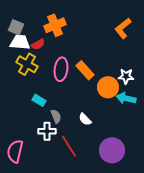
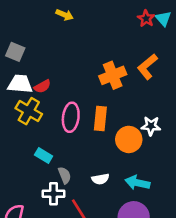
orange cross: (55, 25) -> (113, 75), moved
gray square: (16, 27) -> (15, 52), moved
orange rectangle: (85, 70) -> (100, 118), turned 48
cyan arrow: (126, 98) -> (137, 183), moved
white semicircle: (85, 119) -> (100, 179), turned -56

